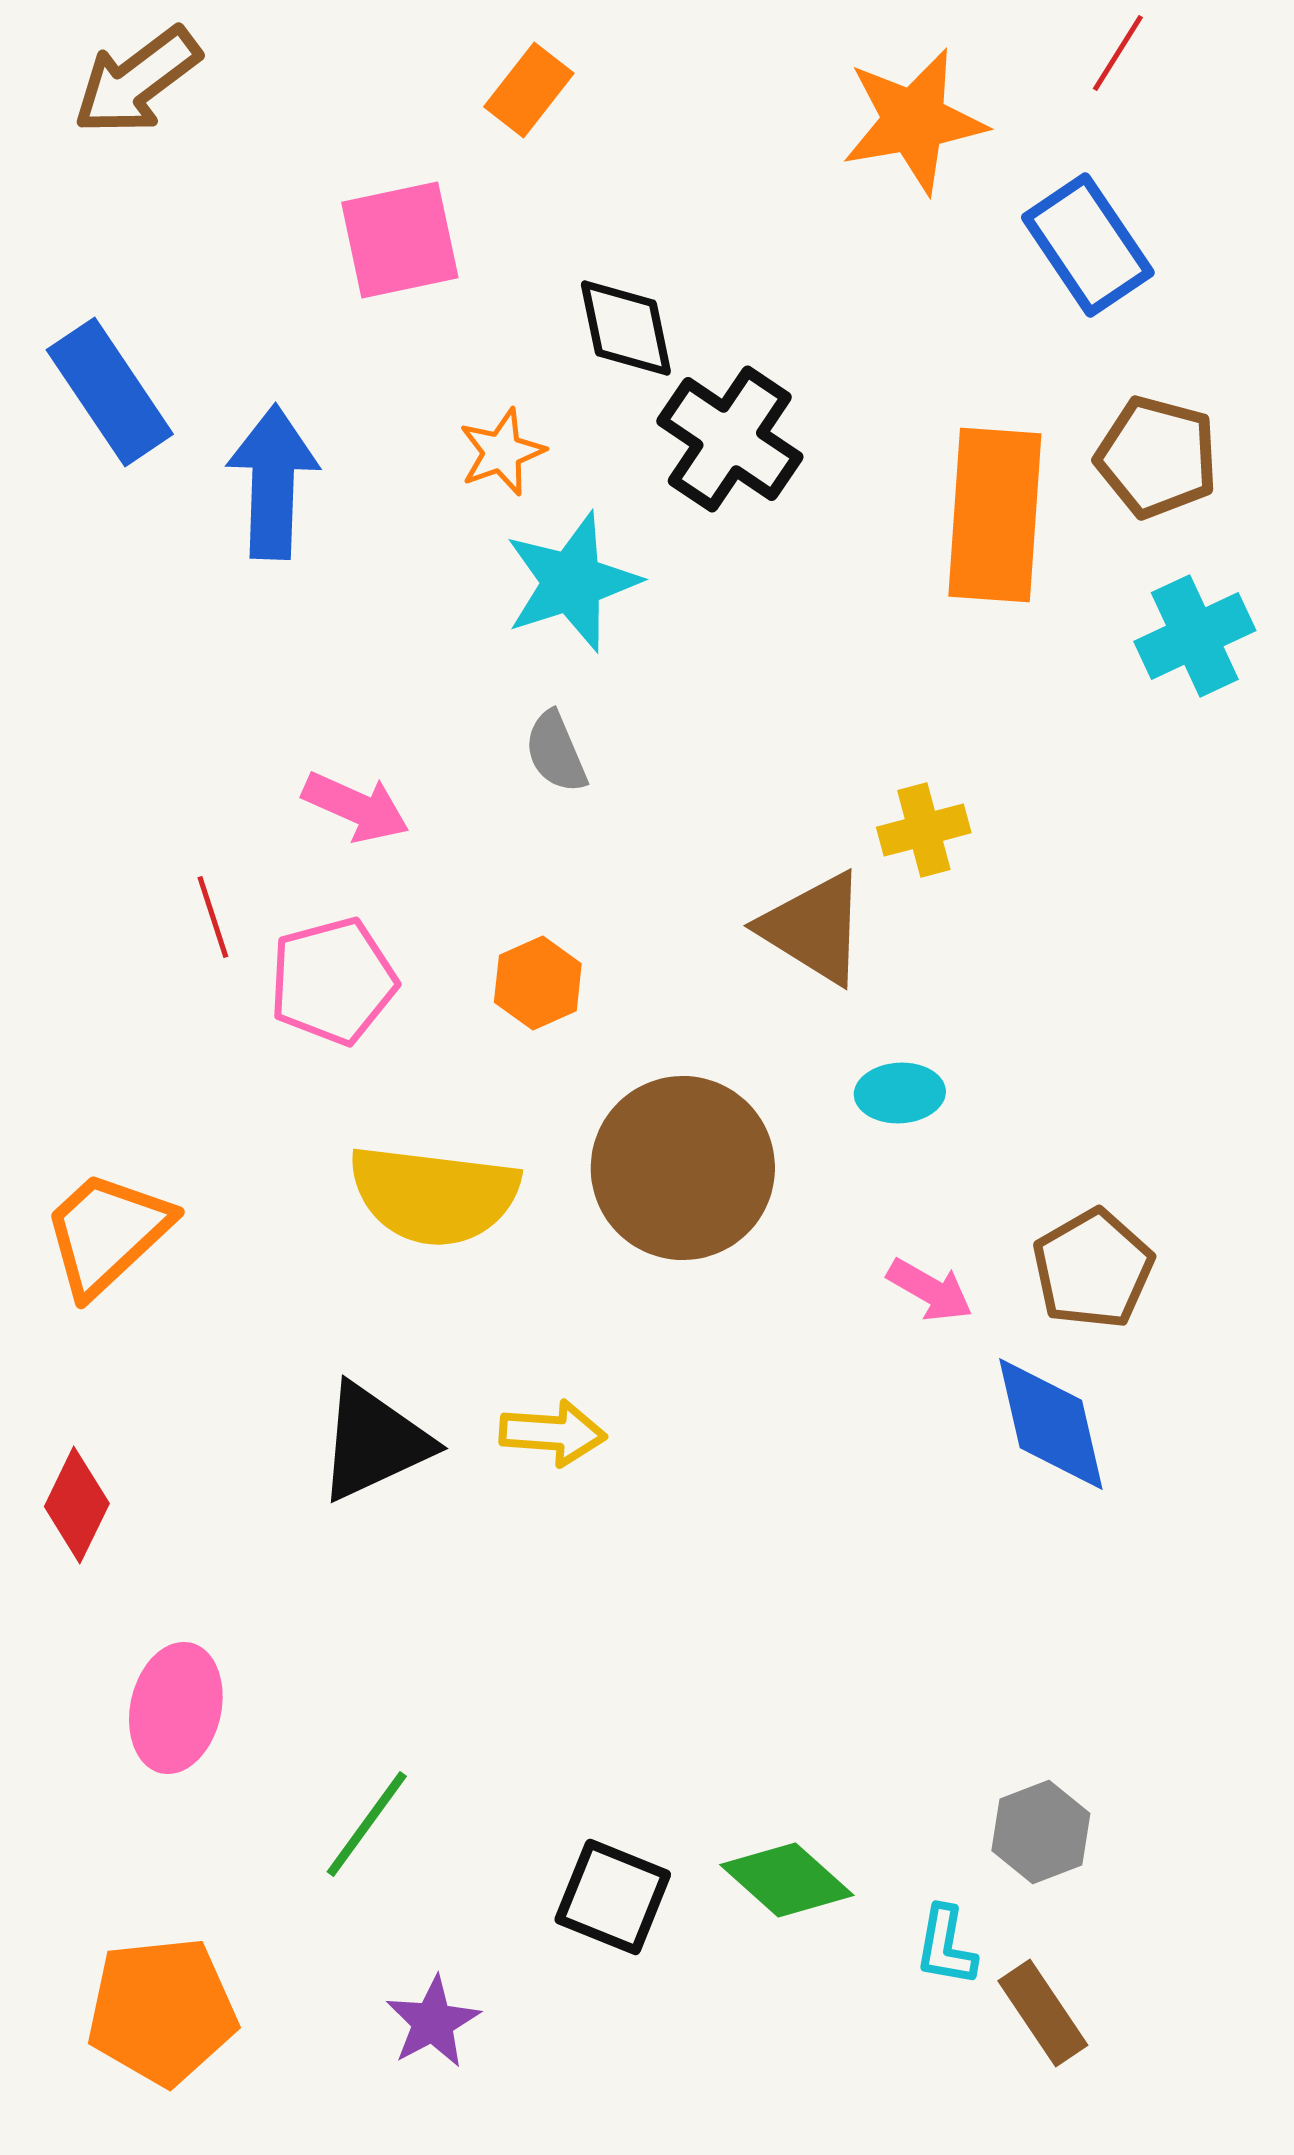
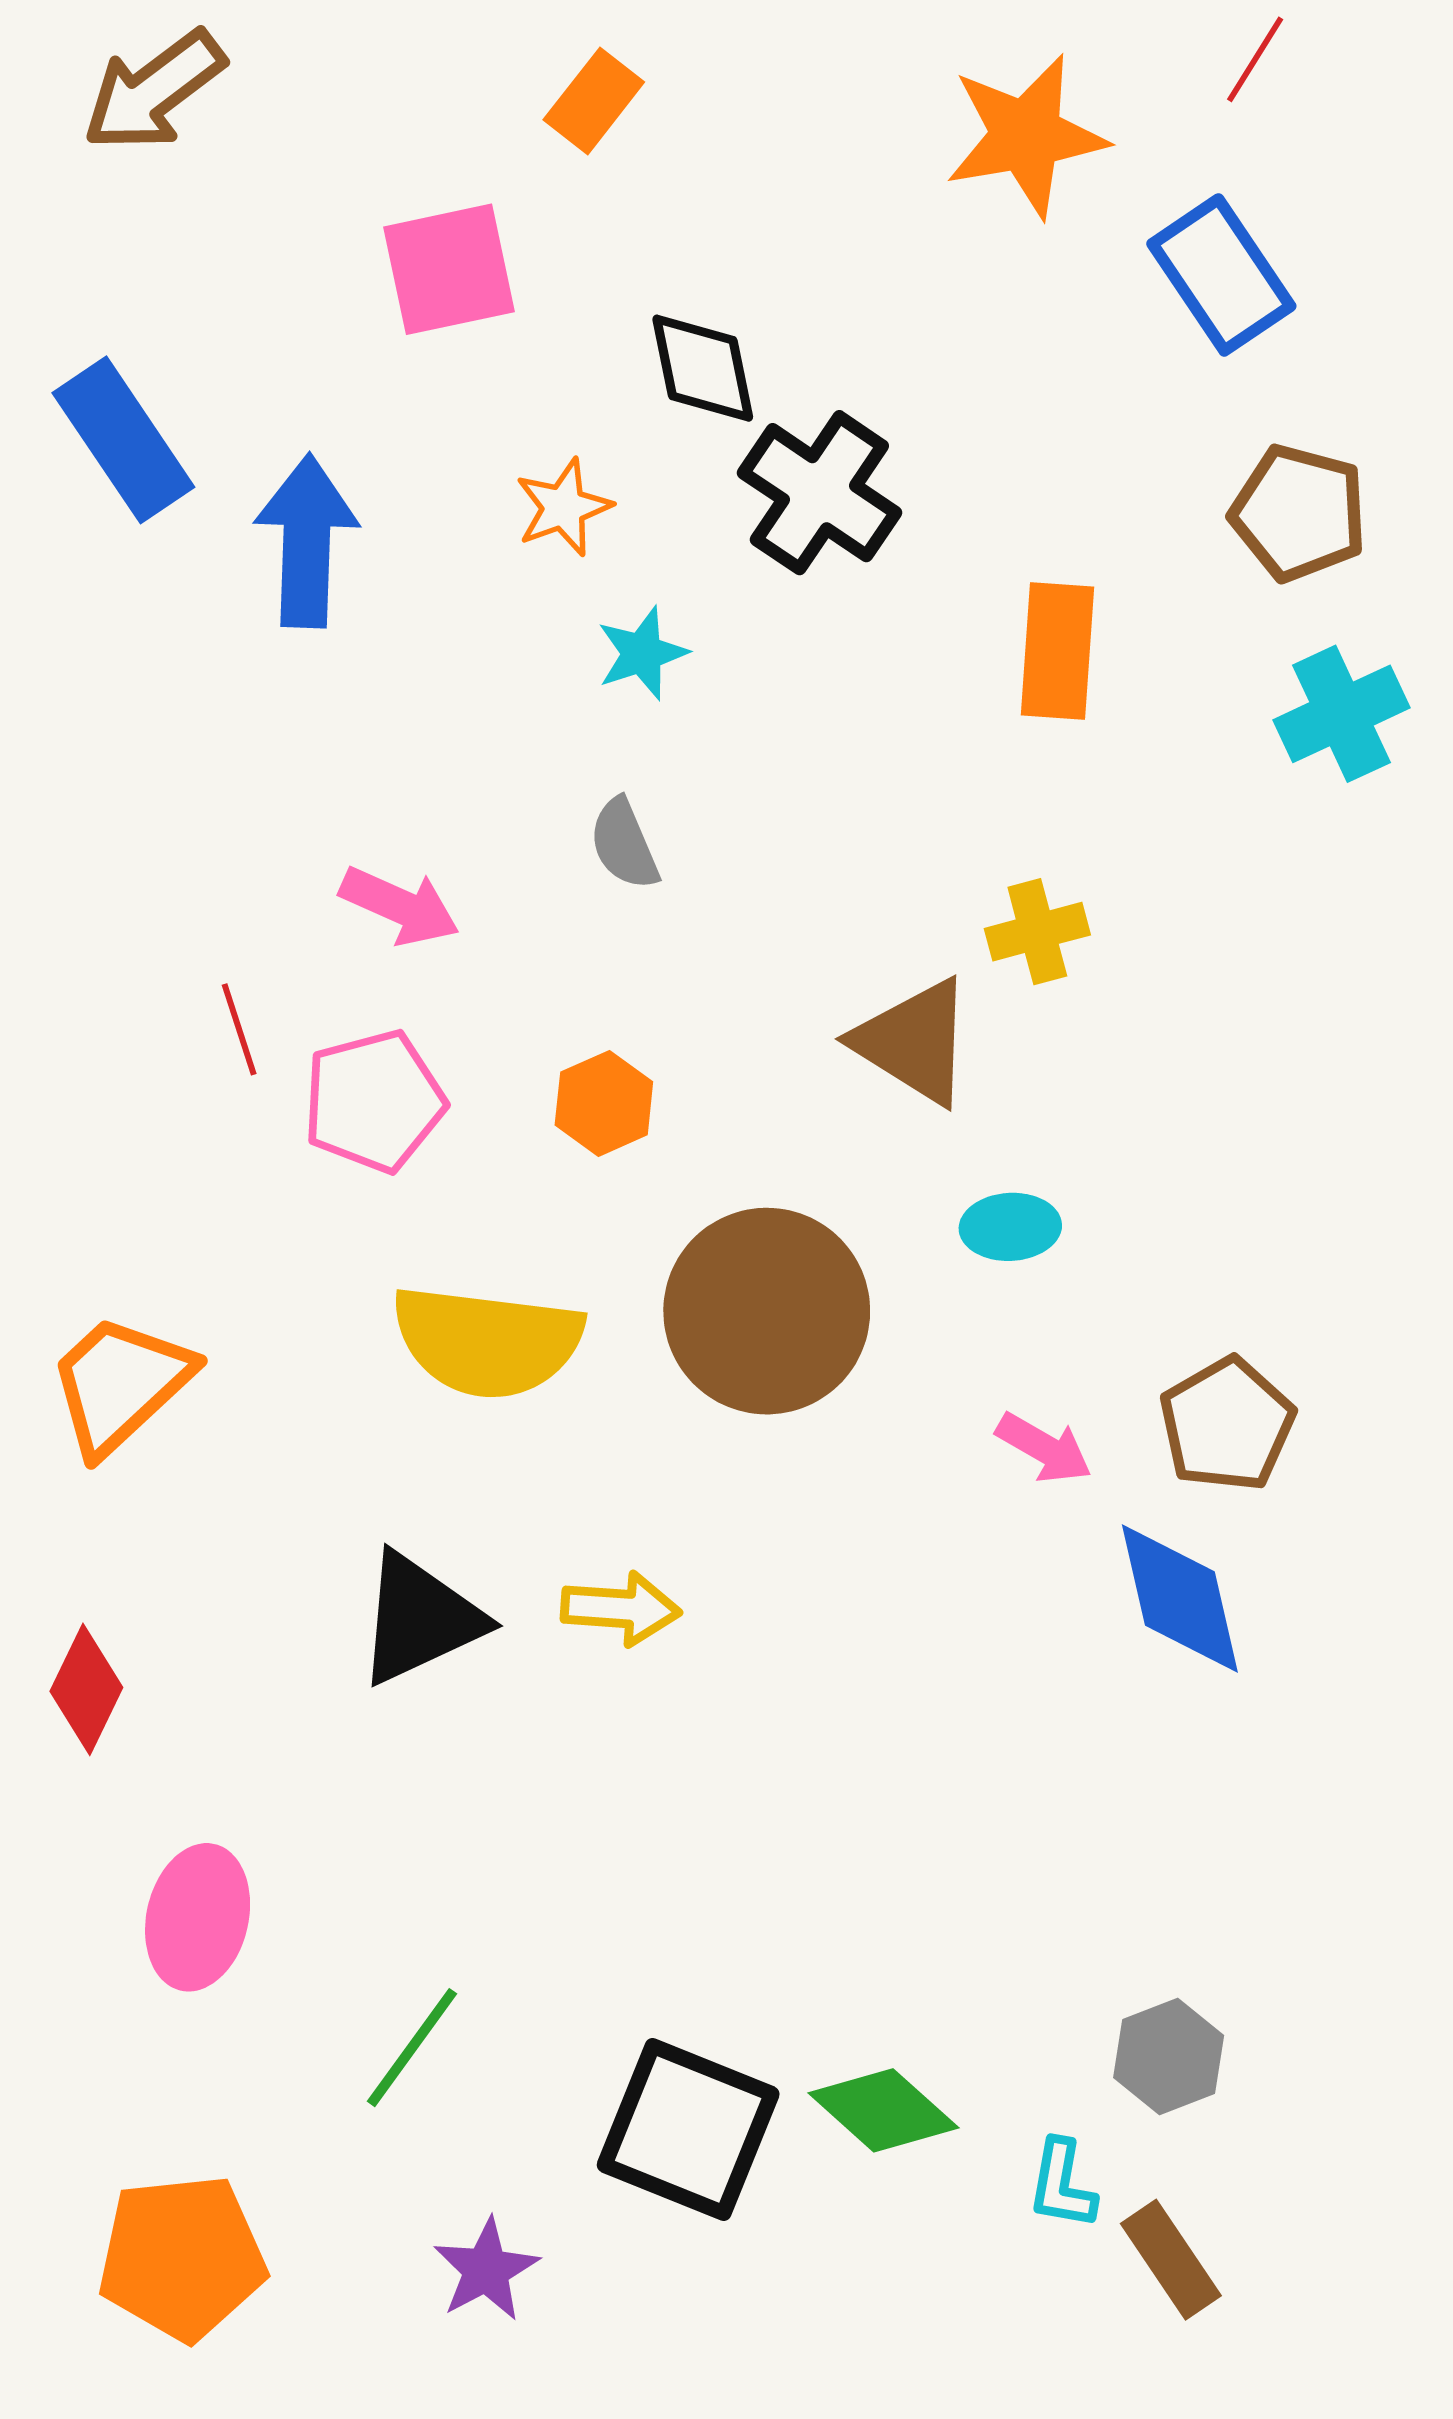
orange rectangle: (995, 515) -> (1057, 651), moved, size x0.7
cyan star: (572, 582) -> (642, 653), size x0.6
black square: (613, 1897) -> (688, 2129), size x1.4

